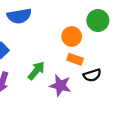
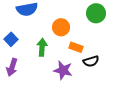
orange circle: (72, 36) -> (61, 27), moved
green arrow: (36, 71) -> (42, 47), moved, turned -36

